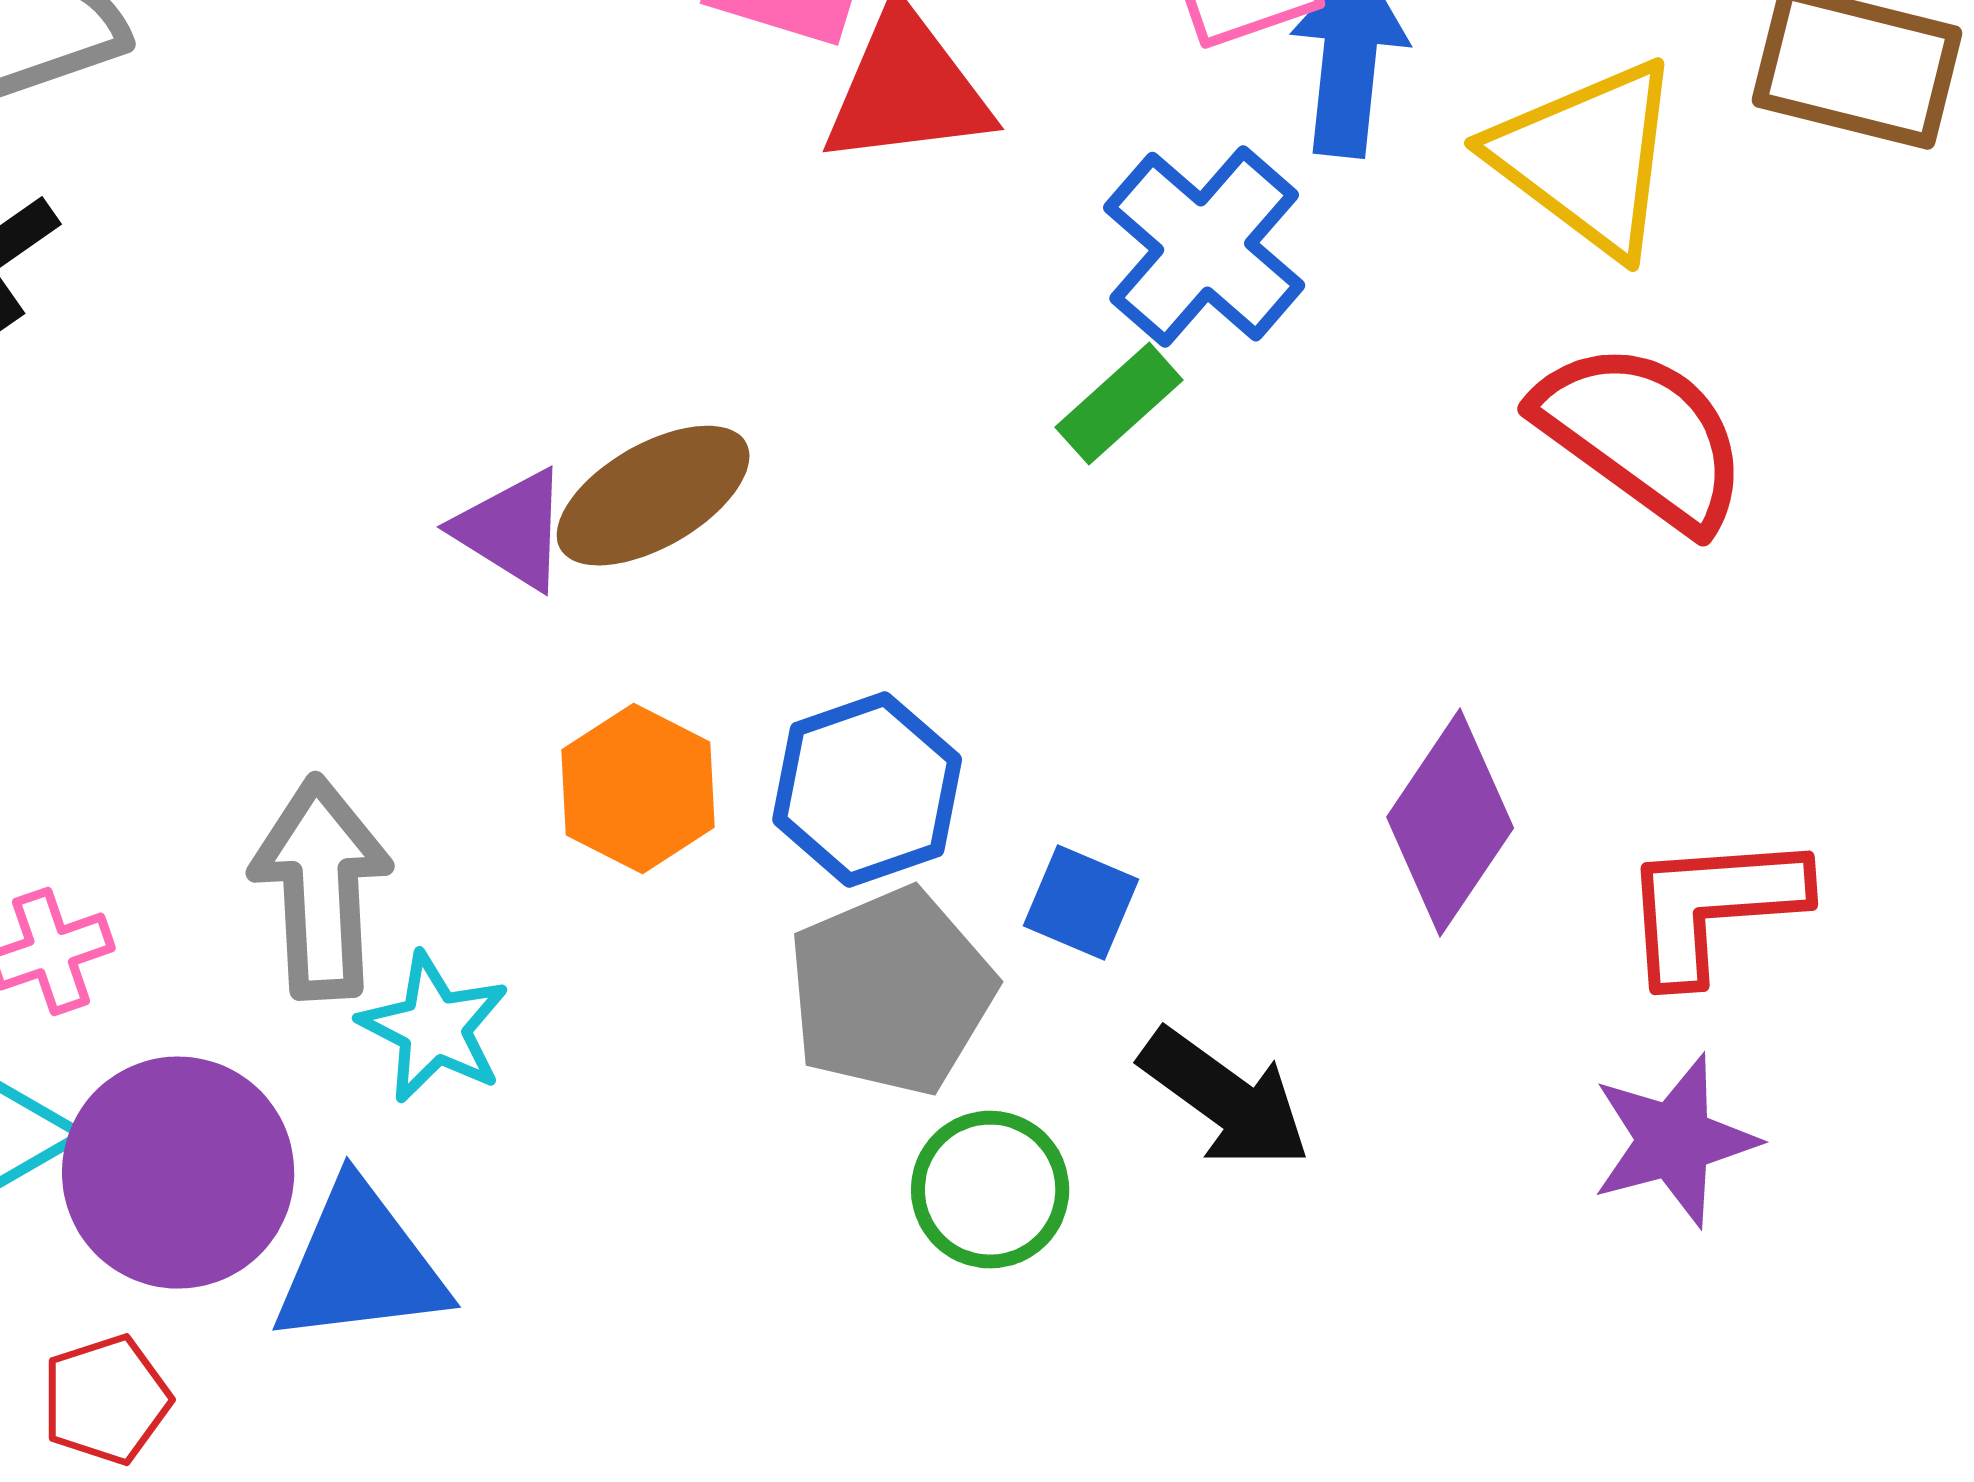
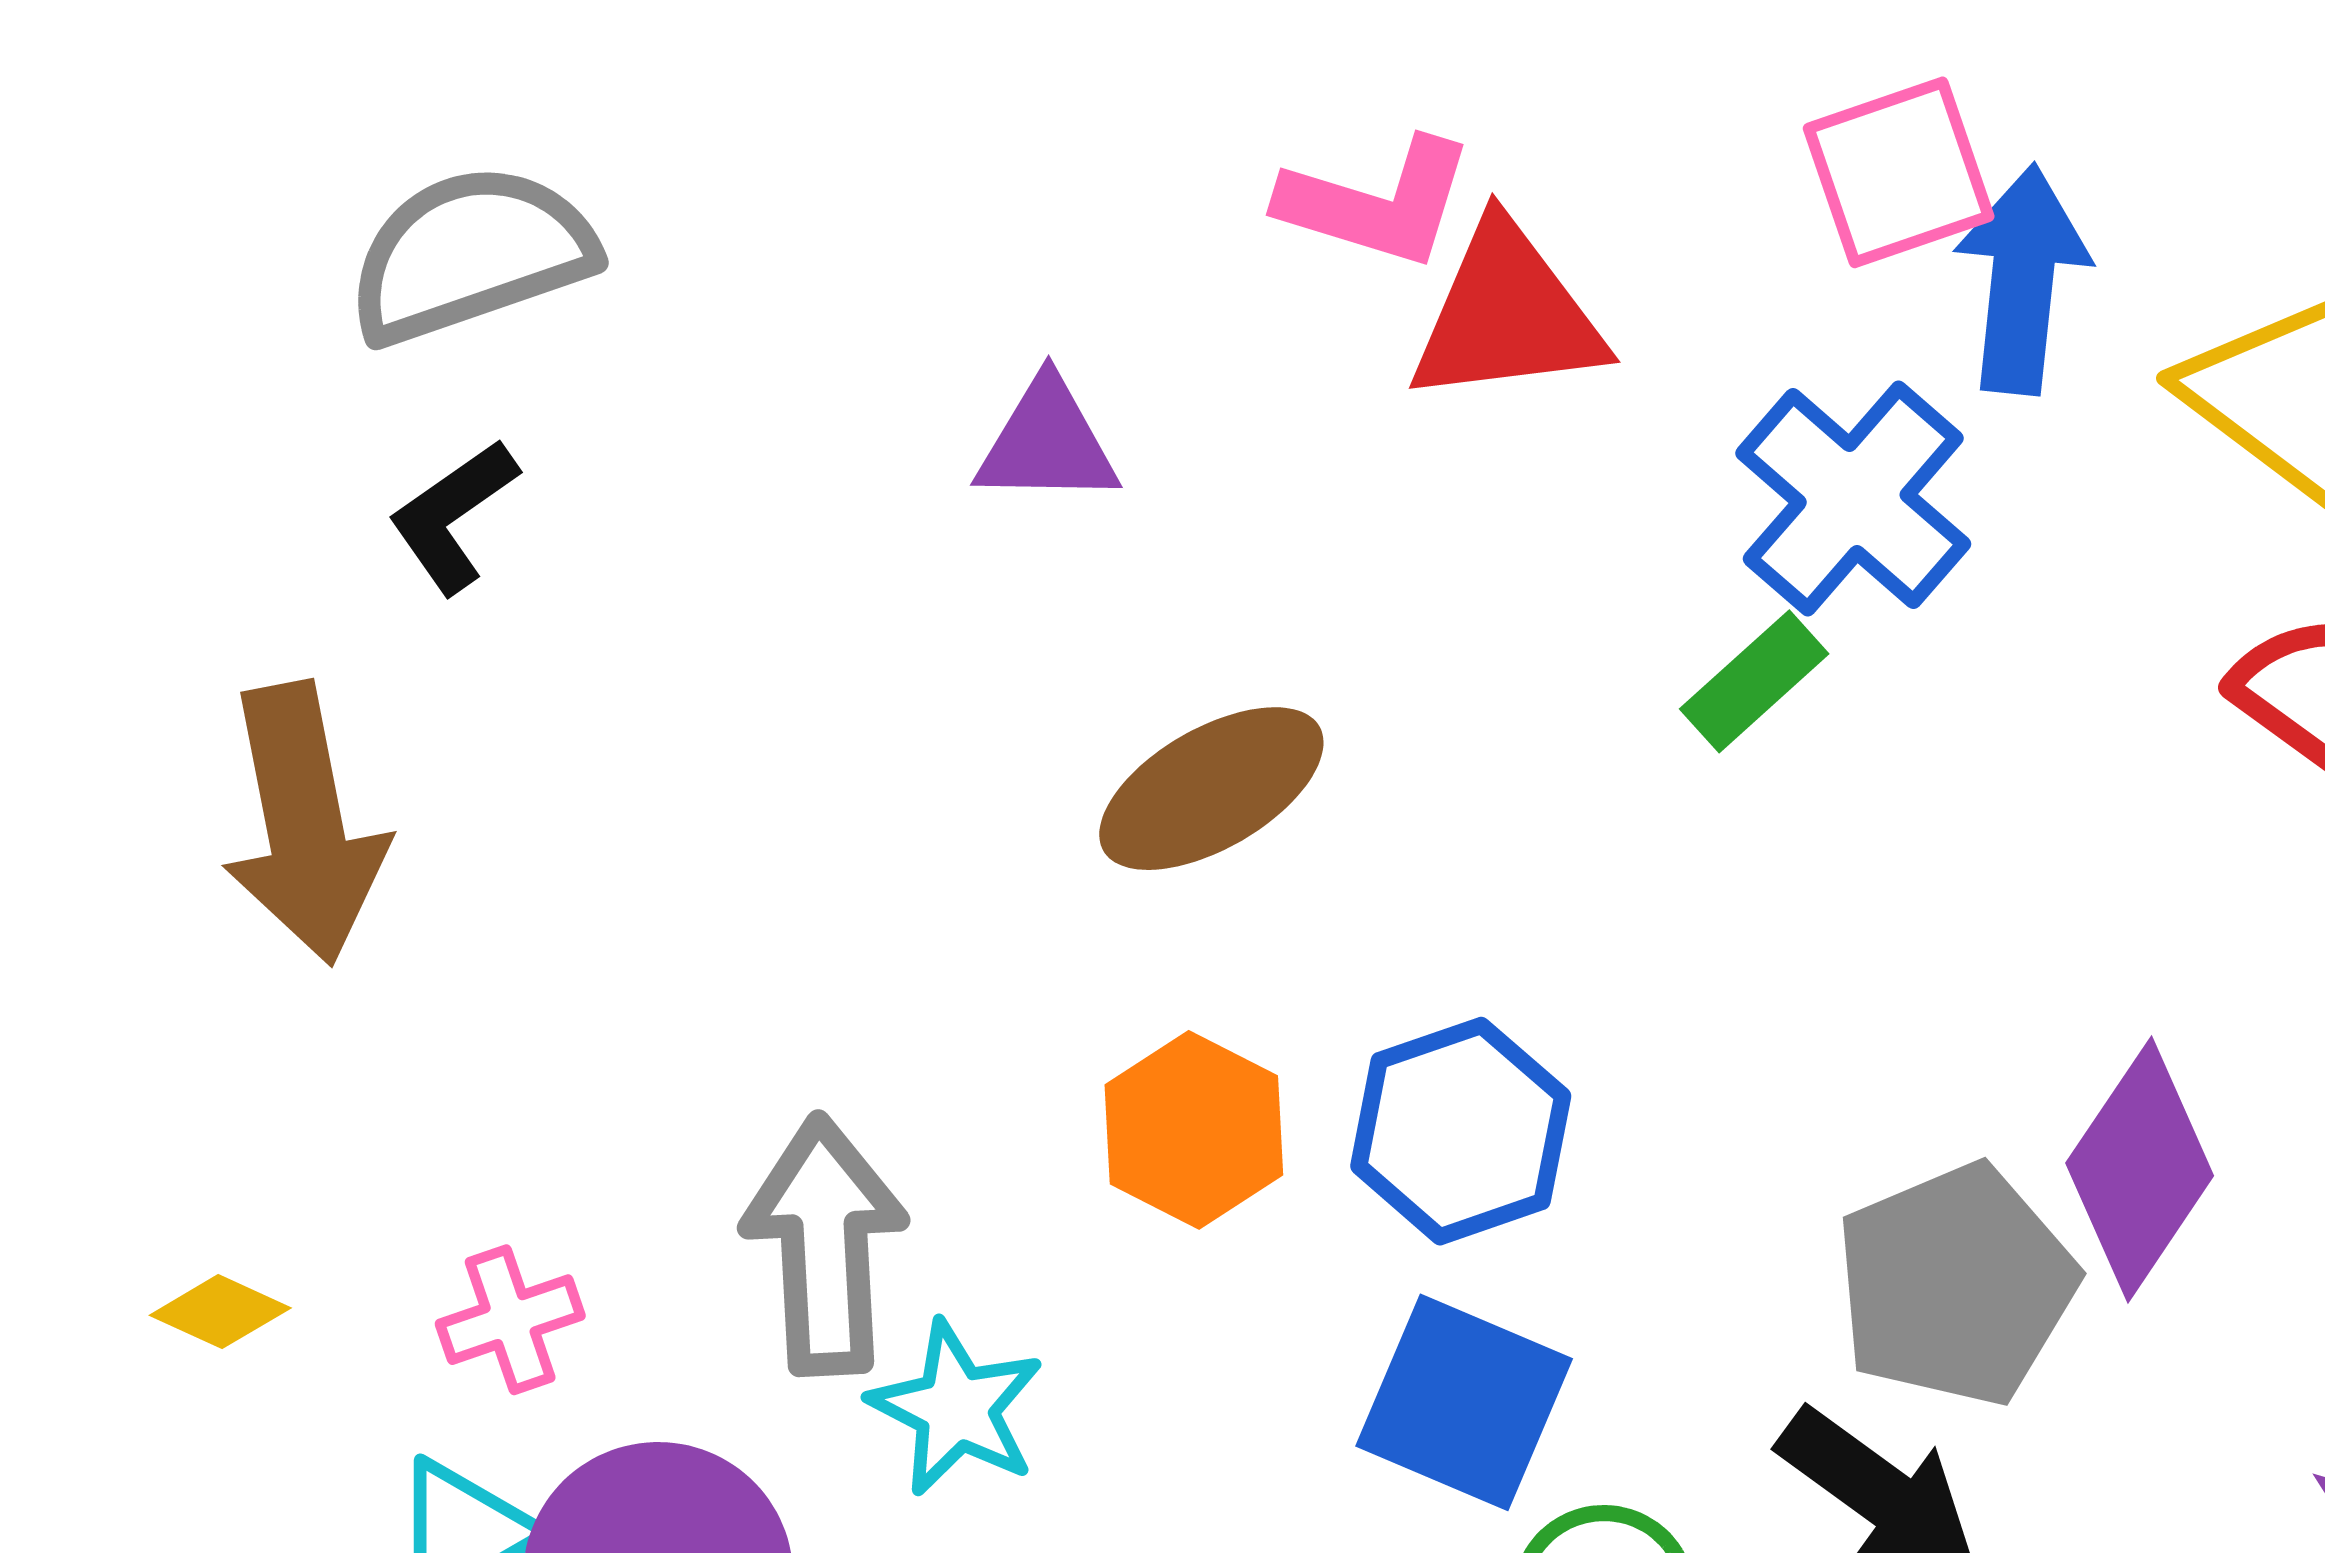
purple triangle: (512, 530) -> (1047, 443), moved, turned -31
blue square: (1081, 903) -> (1464, 1402), moved, size x1.6
gray pentagon: (891, 992) -> (1956, 1285), moved

